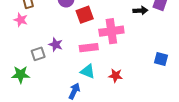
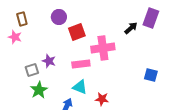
black arrow: (140, 11) -> (131, 28), turned -40
green star: (21, 75) -> (39, 90), moved, turned -30
red star: (116, 76) -> (102, 99), moved

